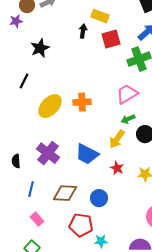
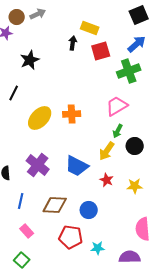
green arrow: (128, 119) -> (118, 131), turned -40
cyan star: (101, 241) -> (98, 248), moved

